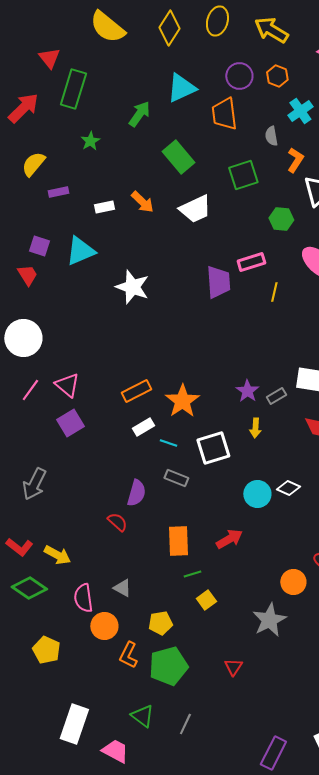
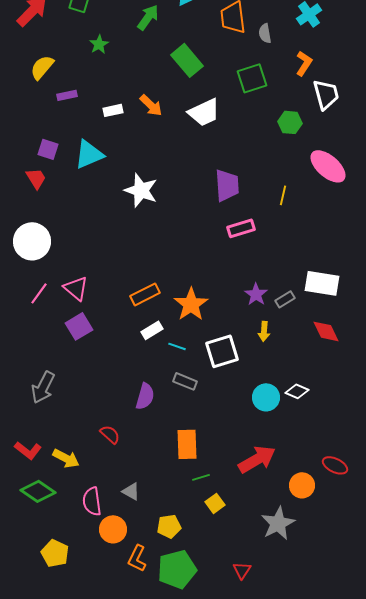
gray semicircle: (271, 136) -> (265, 33), moved
pink rectangle: (251, 262) -> (241, 228), moved
red semicircle: (117, 522) -> (110, 434), moved
red arrow: (229, 539) -> (257, 459), moved, size x1.4

